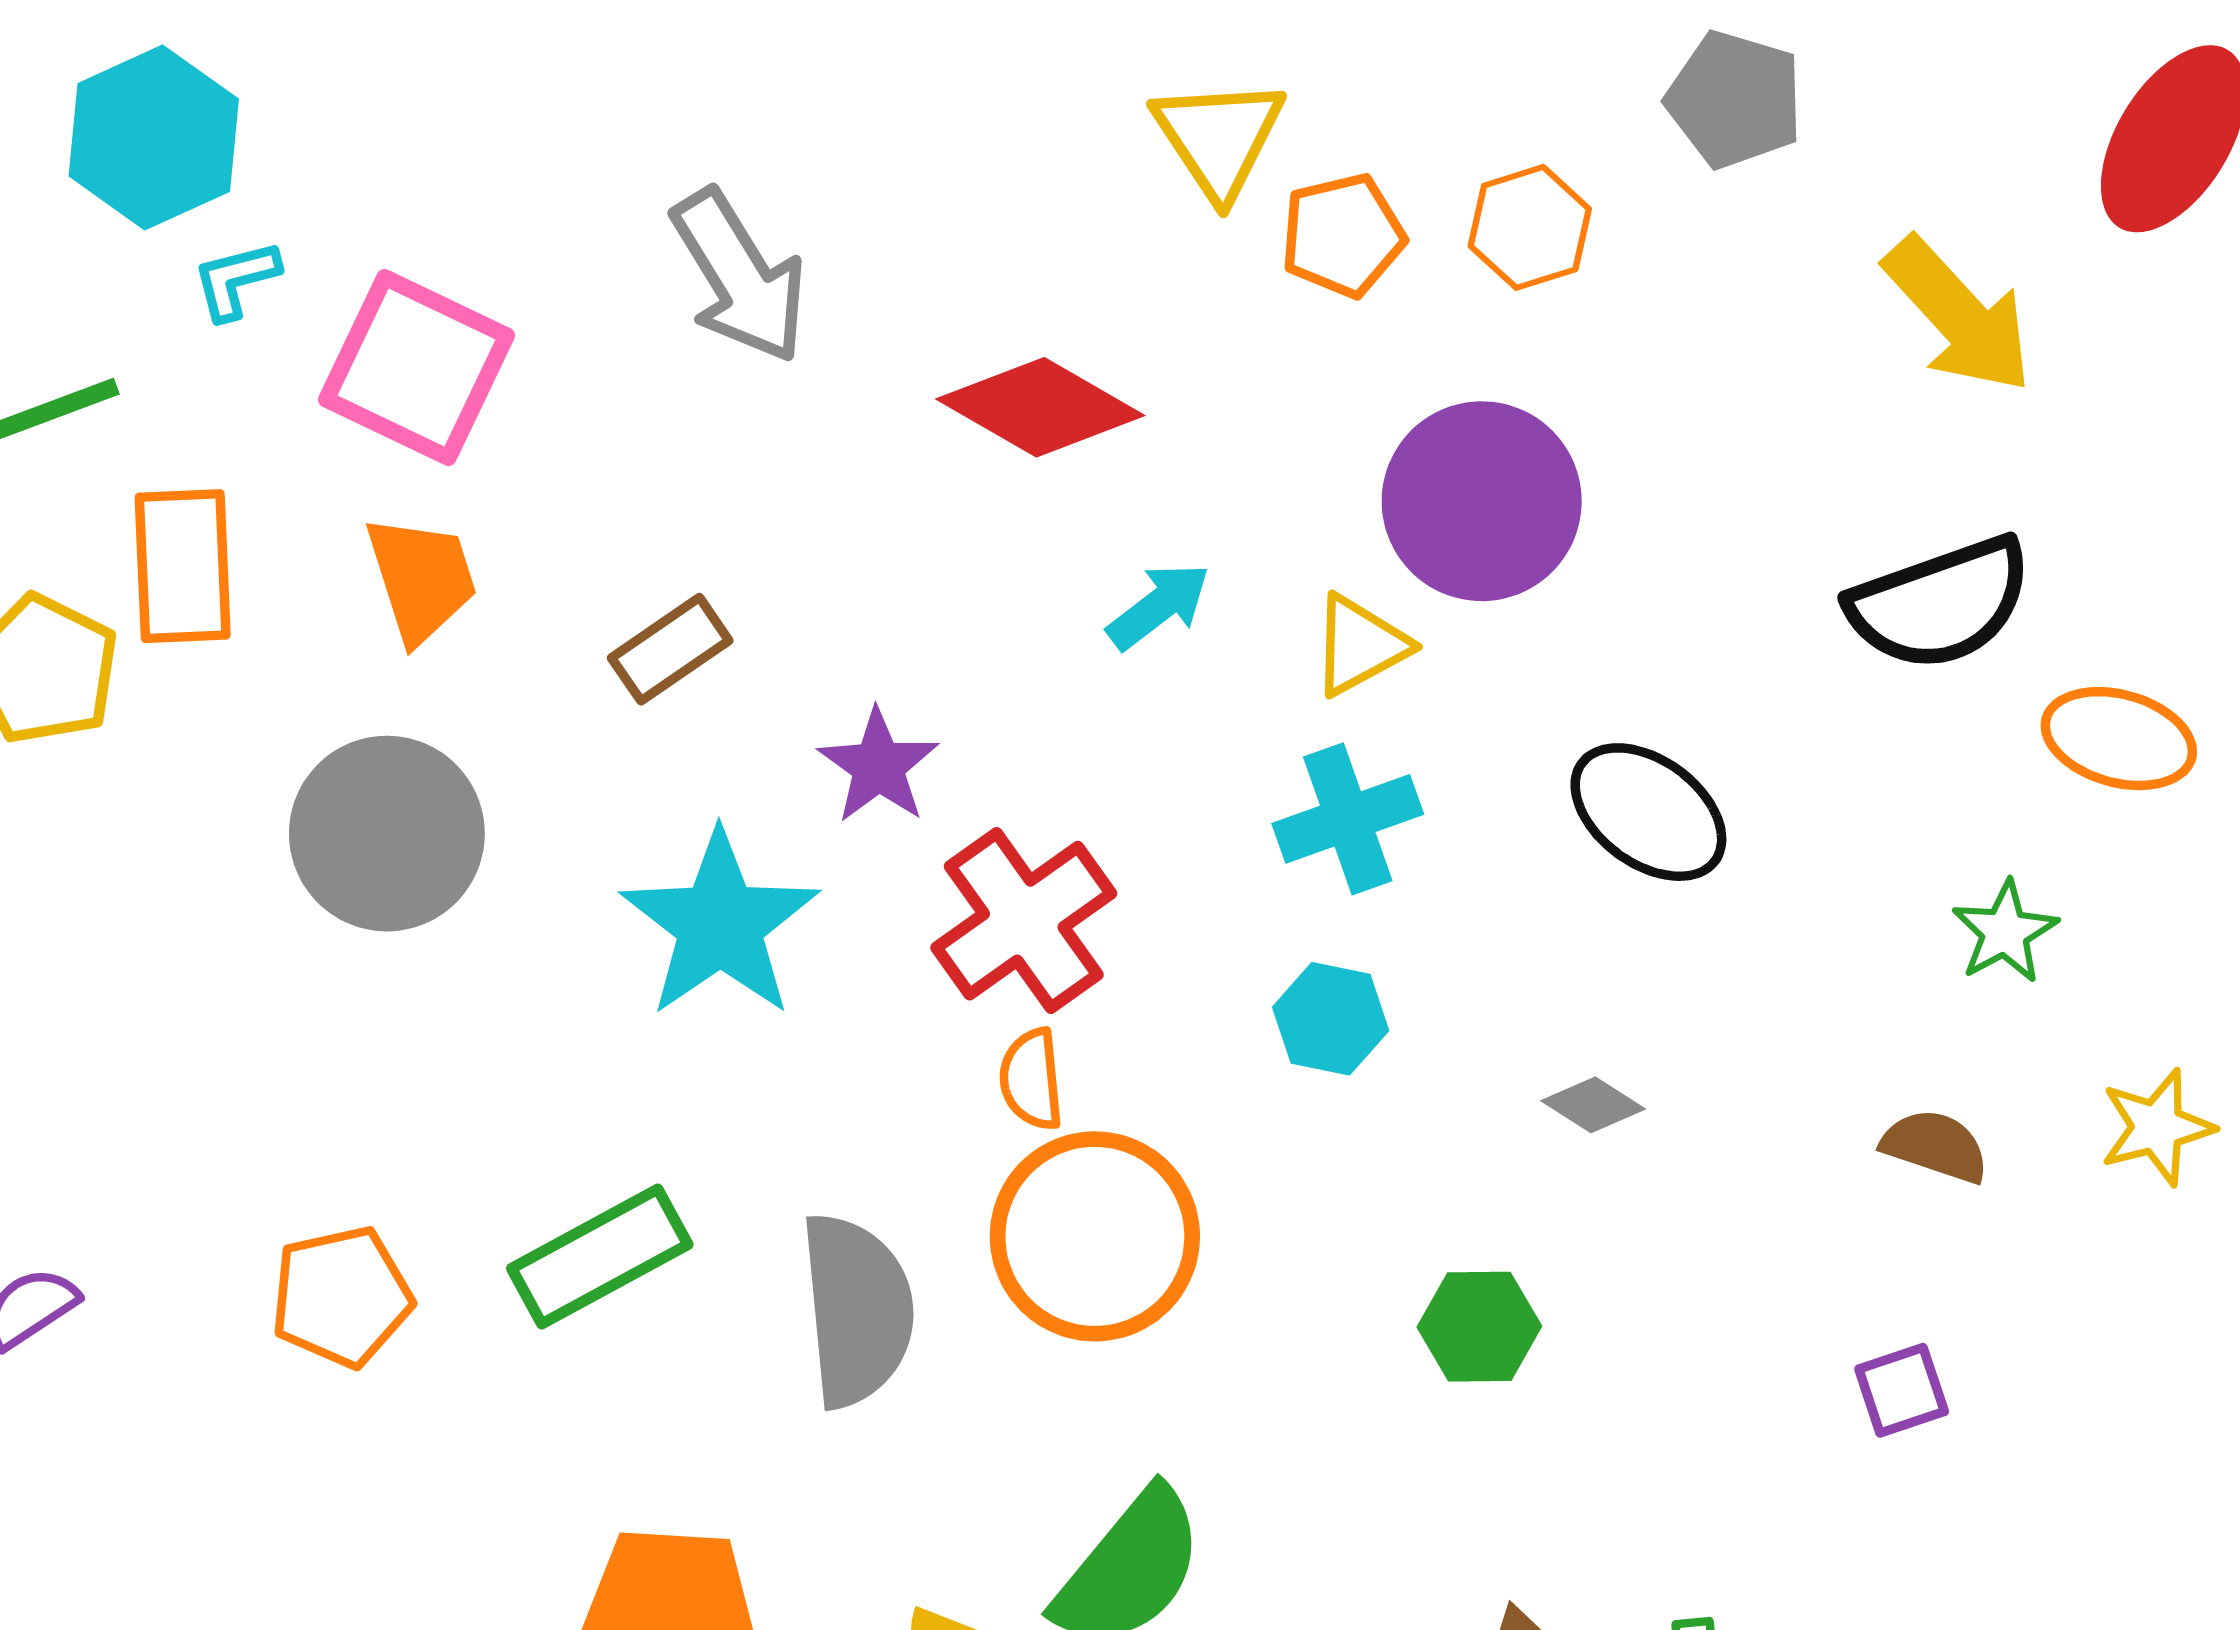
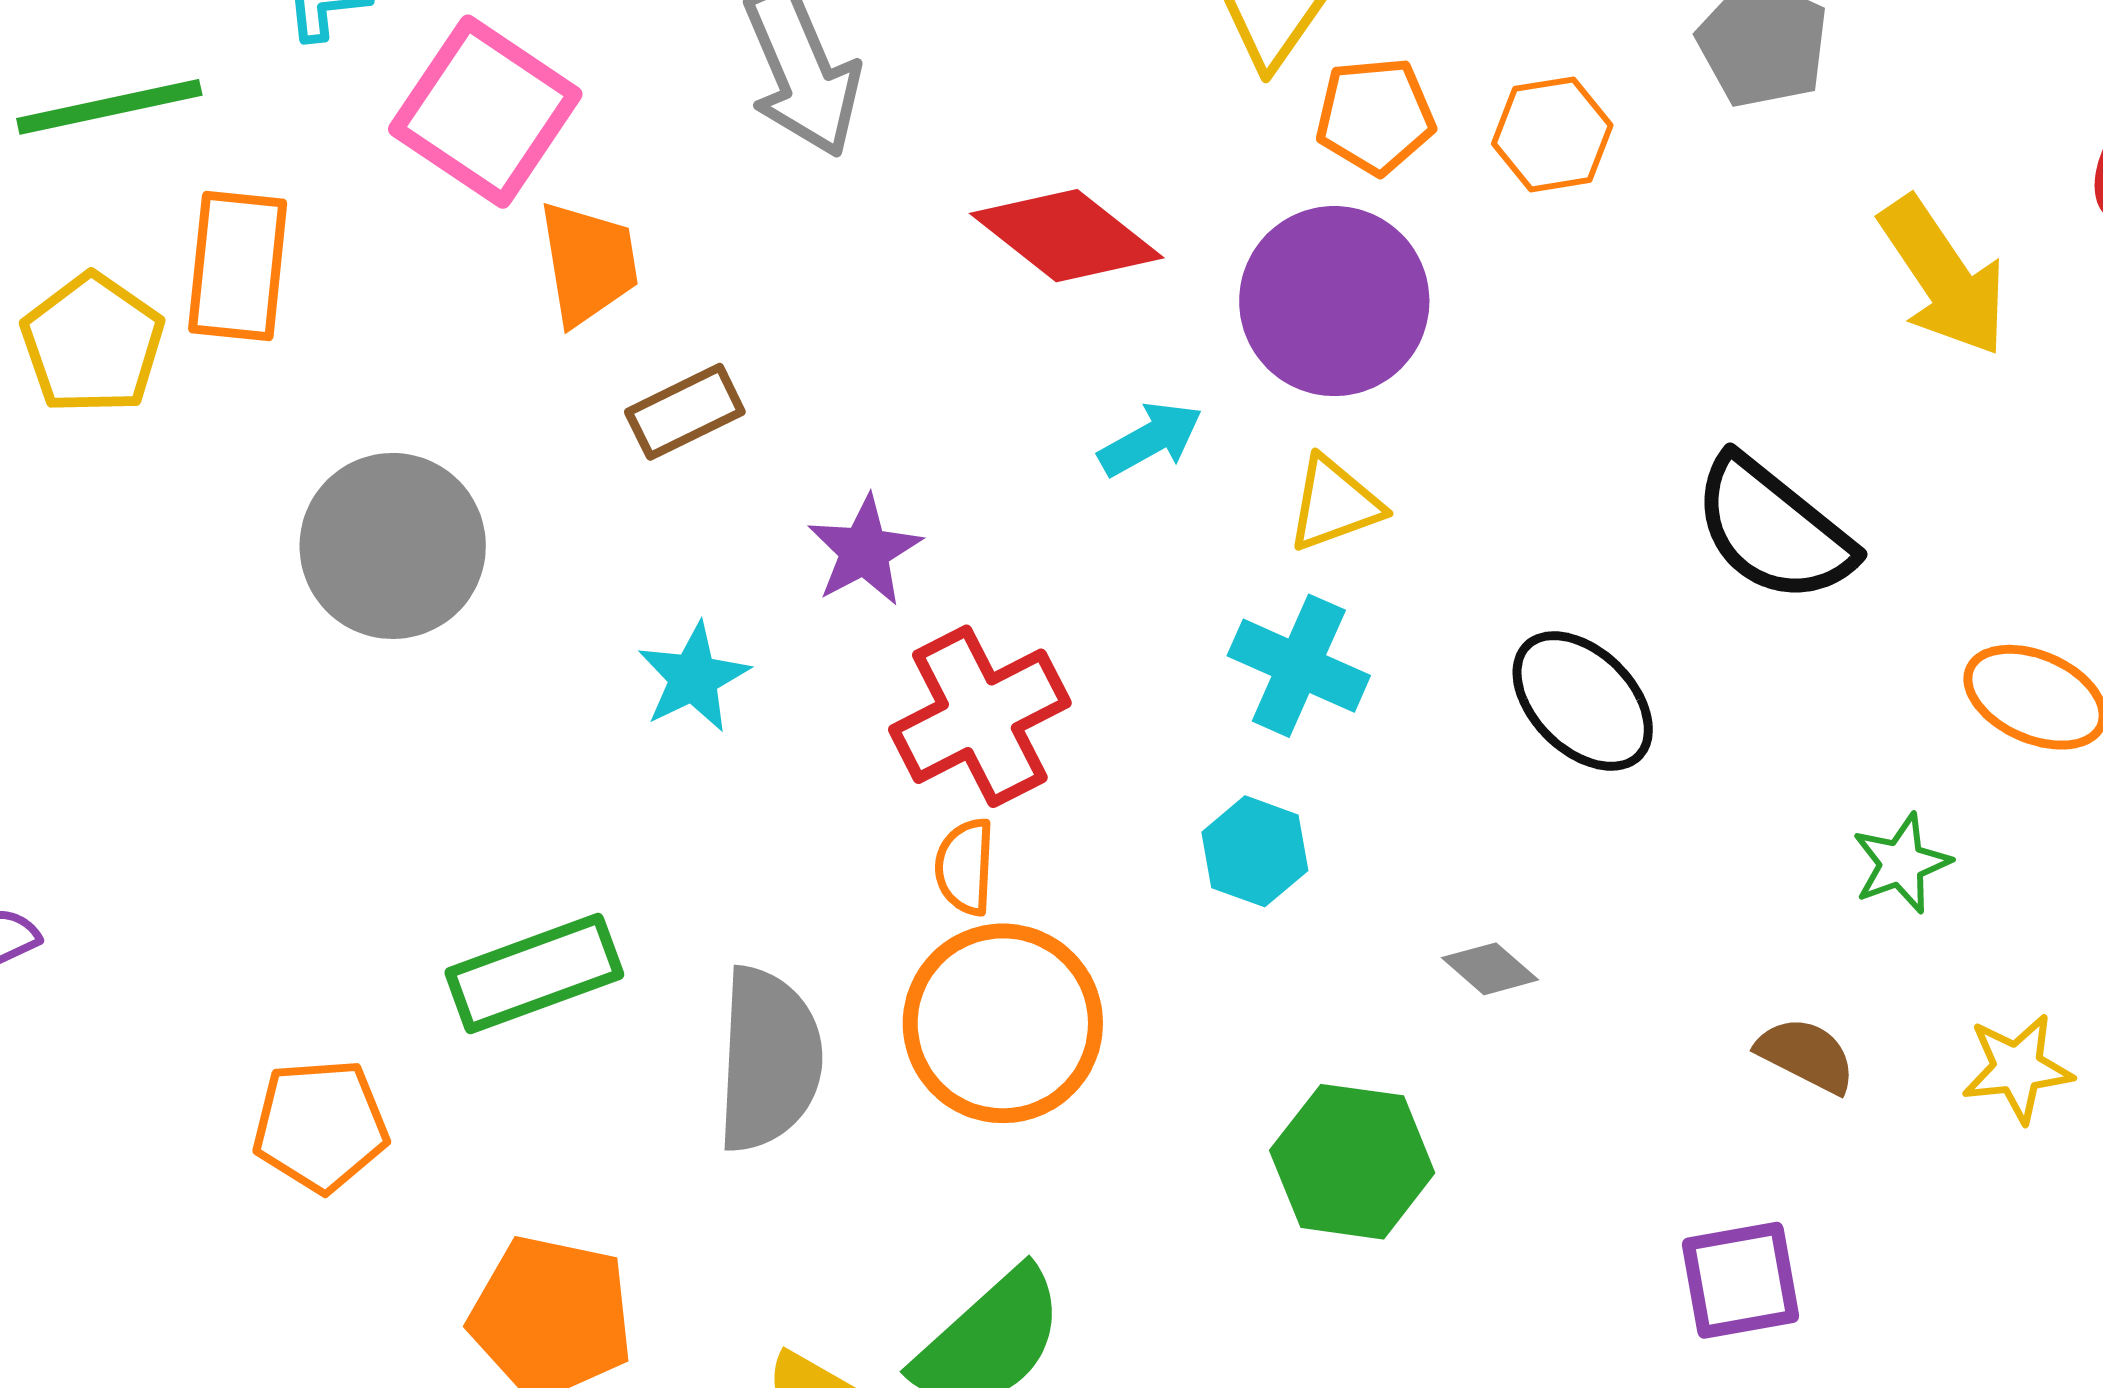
purple circle: (1482, 501) -> (1334, 301), moved
orange trapezoid: (421, 579) -> (588, 263), moved
black semicircle: (1940, 603) -> (1773, 530), moved, turned 50
cyan cross: (1348, 819) -> (1299, 666), turned 35
cyan star: (720, 924) -> (693, 678), size x0.6
orange pentagon: (341, 1297) -> (320, 1126), moved
green hexagon: (1479, 1327) -> (1352, 1162), size x1.4
purple square: (1902, 1390) -> (1741, 1280), size x1.4

